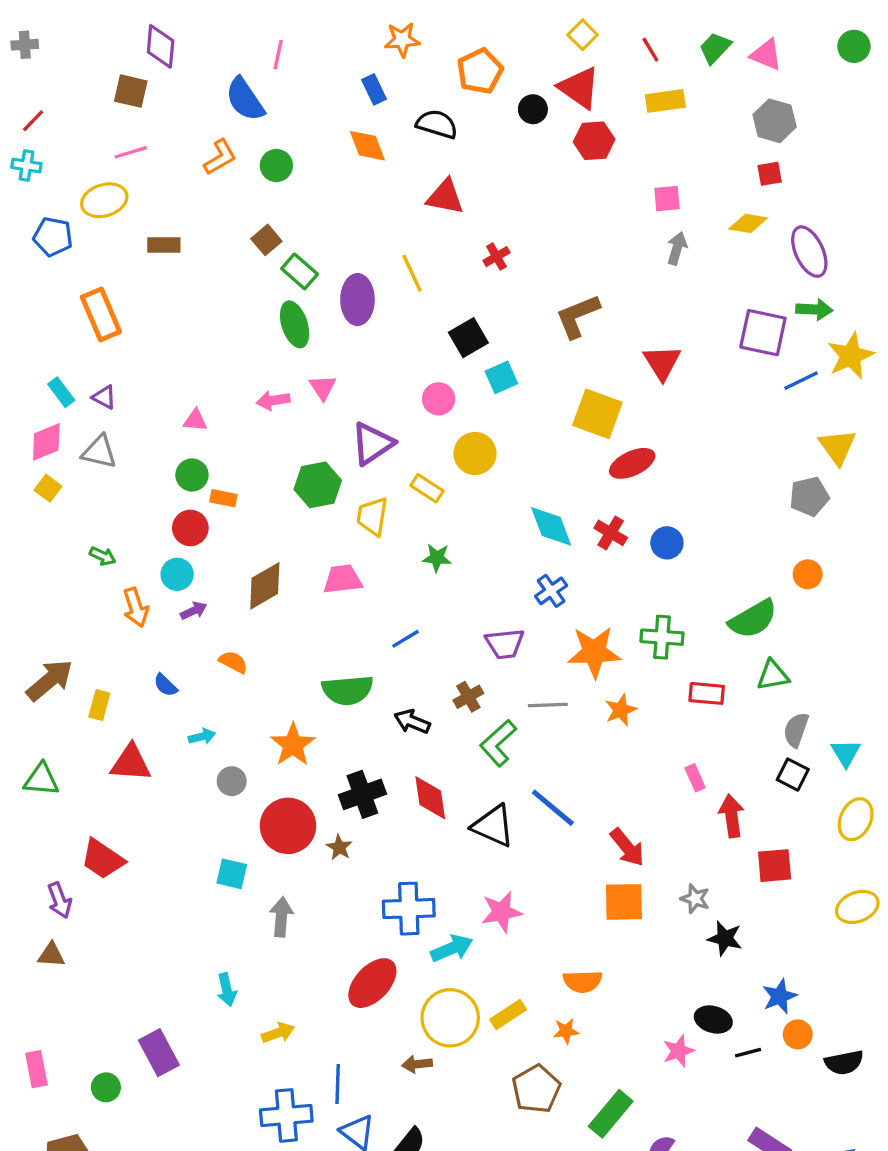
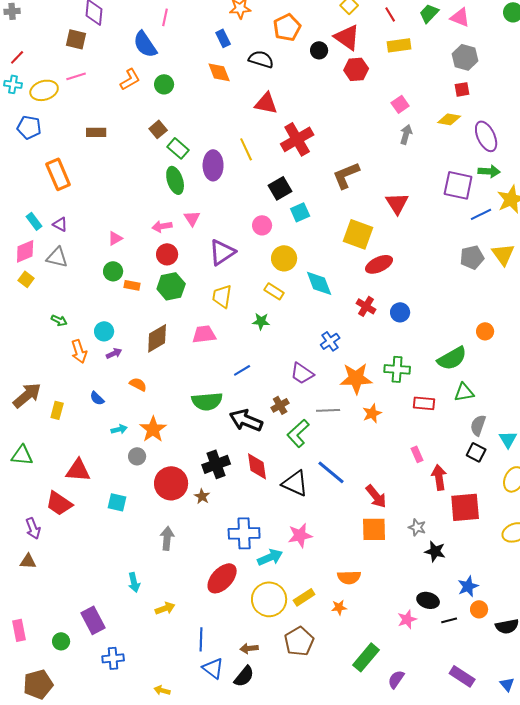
pink square: (667, 199) -> (400, 104), turned -30
yellow ellipse: (104, 200) -> (44, 90), moved
red cross: (496, 257) -> (297, 139), size x2.0
pink triangle: (195, 420) -> (115, 238), turned -35
green hexagon: (318, 485) -> (171, 286), moved
yellow rectangle: (427, 488) -> (274, 291), moved
gray pentagon: (809, 497) -> (472, 257), moved
cyan diamond: (551, 526) -> (319, 283), moved
red circle: (190, 528) -> (167, 254), moved
purple trapezoid: (505, 644) -> (302, 373), turned 40
black arrow: (412, 722) -> (246, 420), size x1.5
orange star: (293, 745) -> (153, 429), moved
red triangle: (131, 763) -> (78, 470), moved
red square: (775, 866) -> (465, 507), size x1.4
cyan square: (232, 874) -> (117, 502), moved
brown arrow: (417, 1064) -> (249, 648), moved
brown pentagon: (536, 1089) -> (299, 641), moved
blue cross: (286, 1115) -> (113, 658), moved, size x0.7

